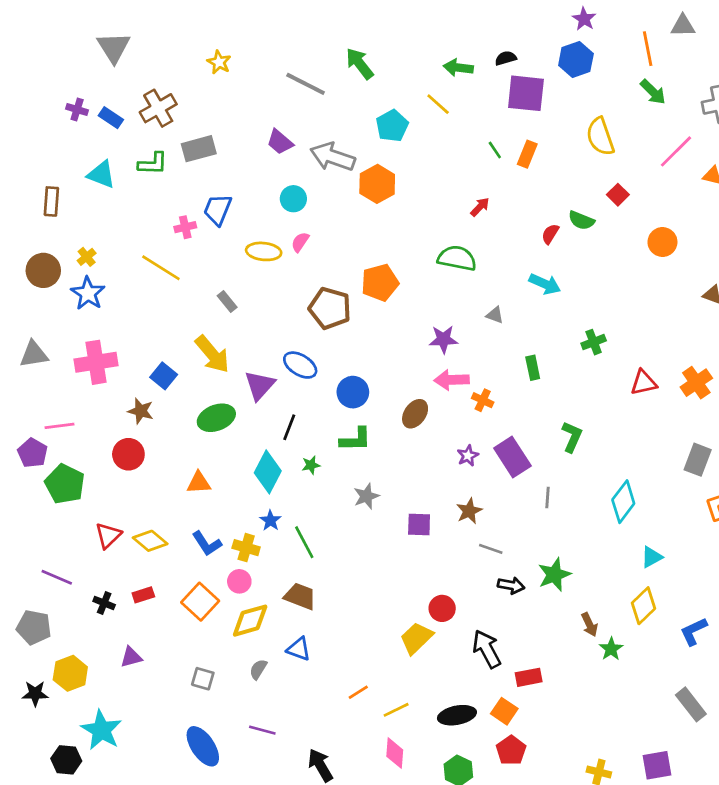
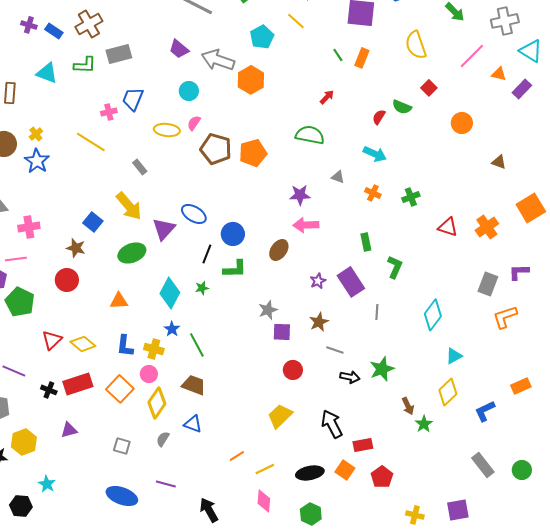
brown pentagon: (330, 308) -> (216, 149), moved
pink cross: (96, 362) -> (29, 227), moved, size x0.7
green rectangle: (533, 368) -> (366, 242), moved
red triangle: (644, 383) -> (448, 227), turned 30
orange cross: (483, 400) -> (373, 193), moved
black line: (289, 427) -> (207, 254), moved
gray star: (366, 496) -> (268, 310), moved
blue L-shape: (207, 544) -> (125, 346), turned 40
red rectangle: (143, 595) -> (78, 384), size x1.8
red circle: (442, 608) -> (293, 370), moved
yellow diamond: (250, 621) -> (157, 403), turned -40
cyan star: (101, 730) -> (47, 484), size x0.6
blue ellipse: (203, 746) -> (122, 496), turned -36
red pentagon: (511, 750) -> (382, 477), moved

